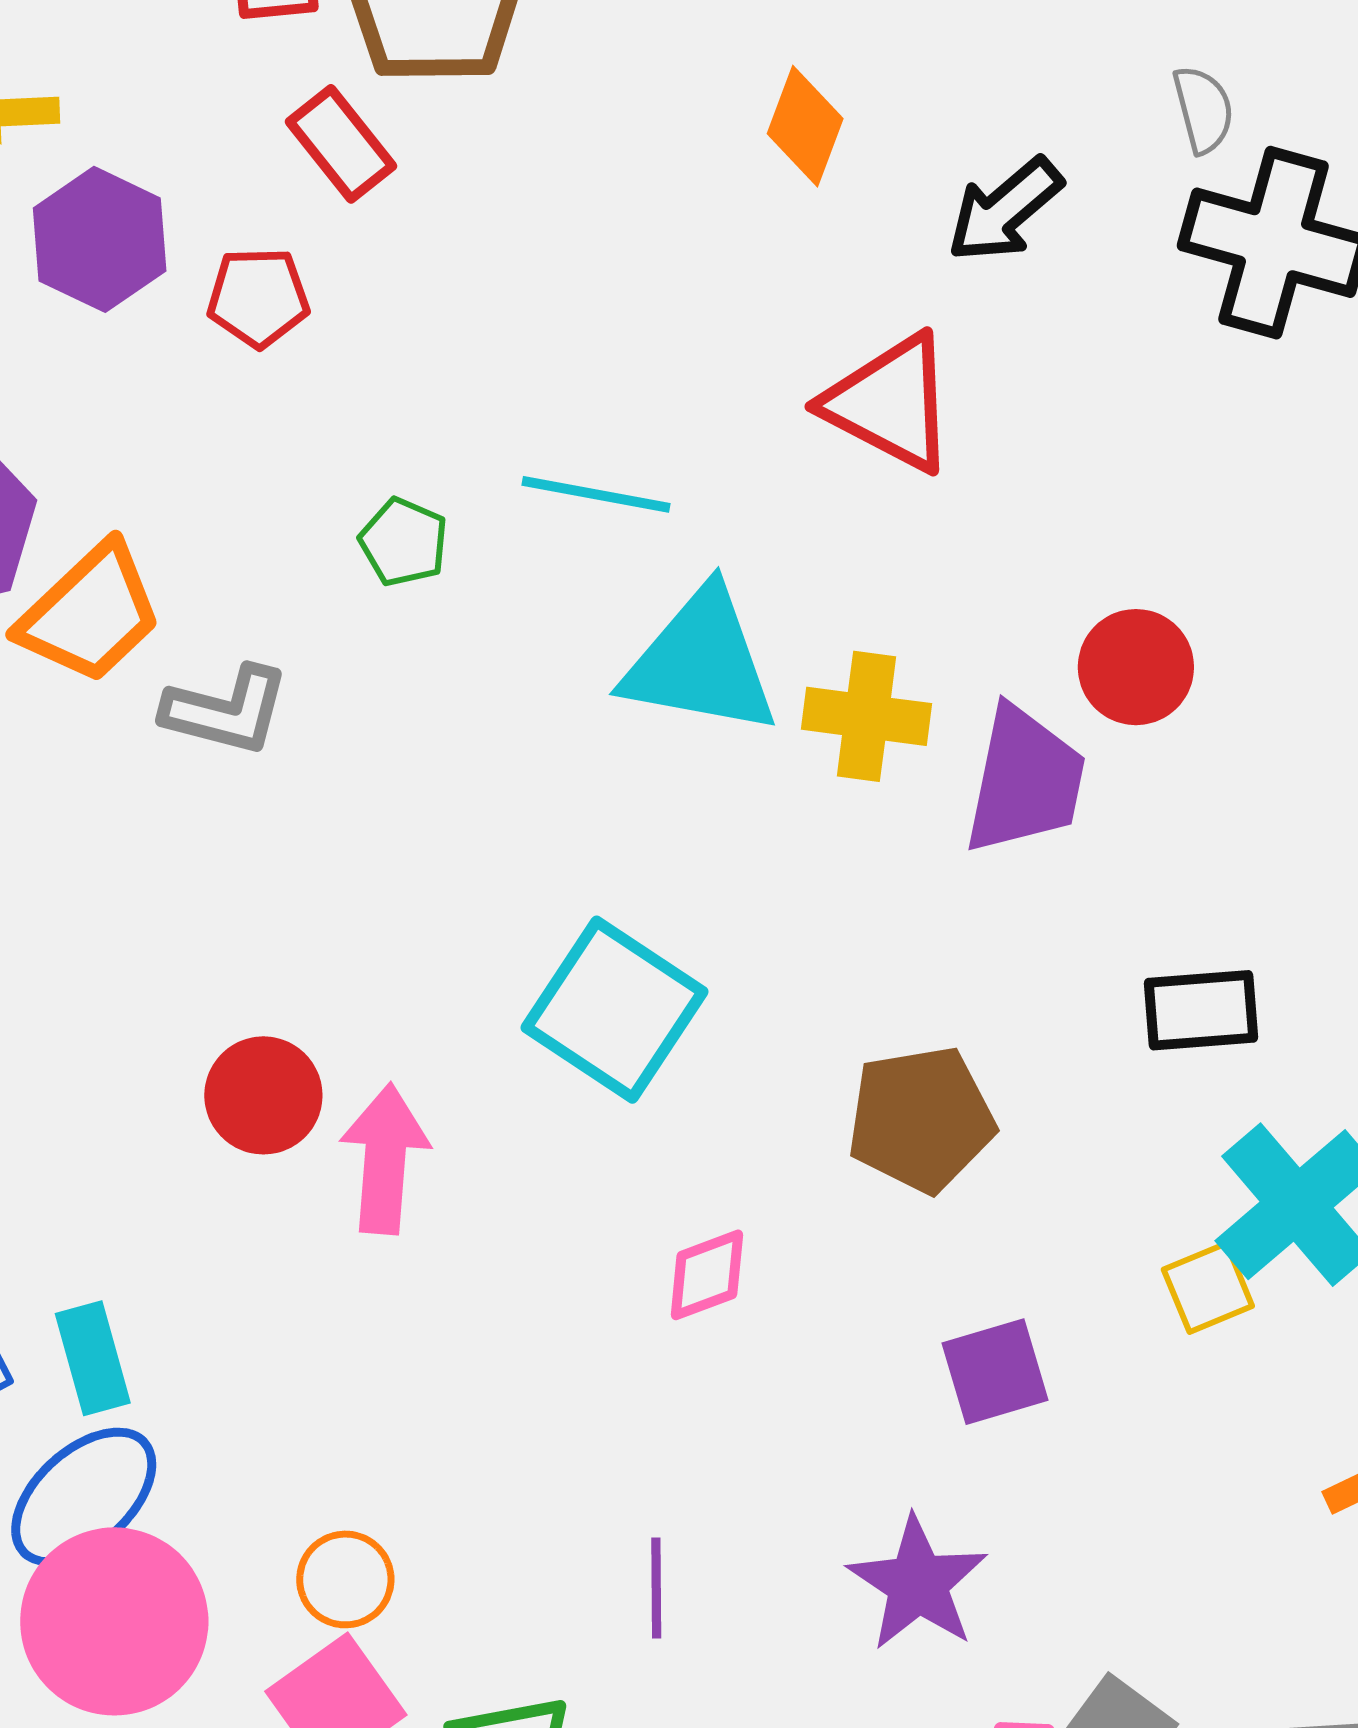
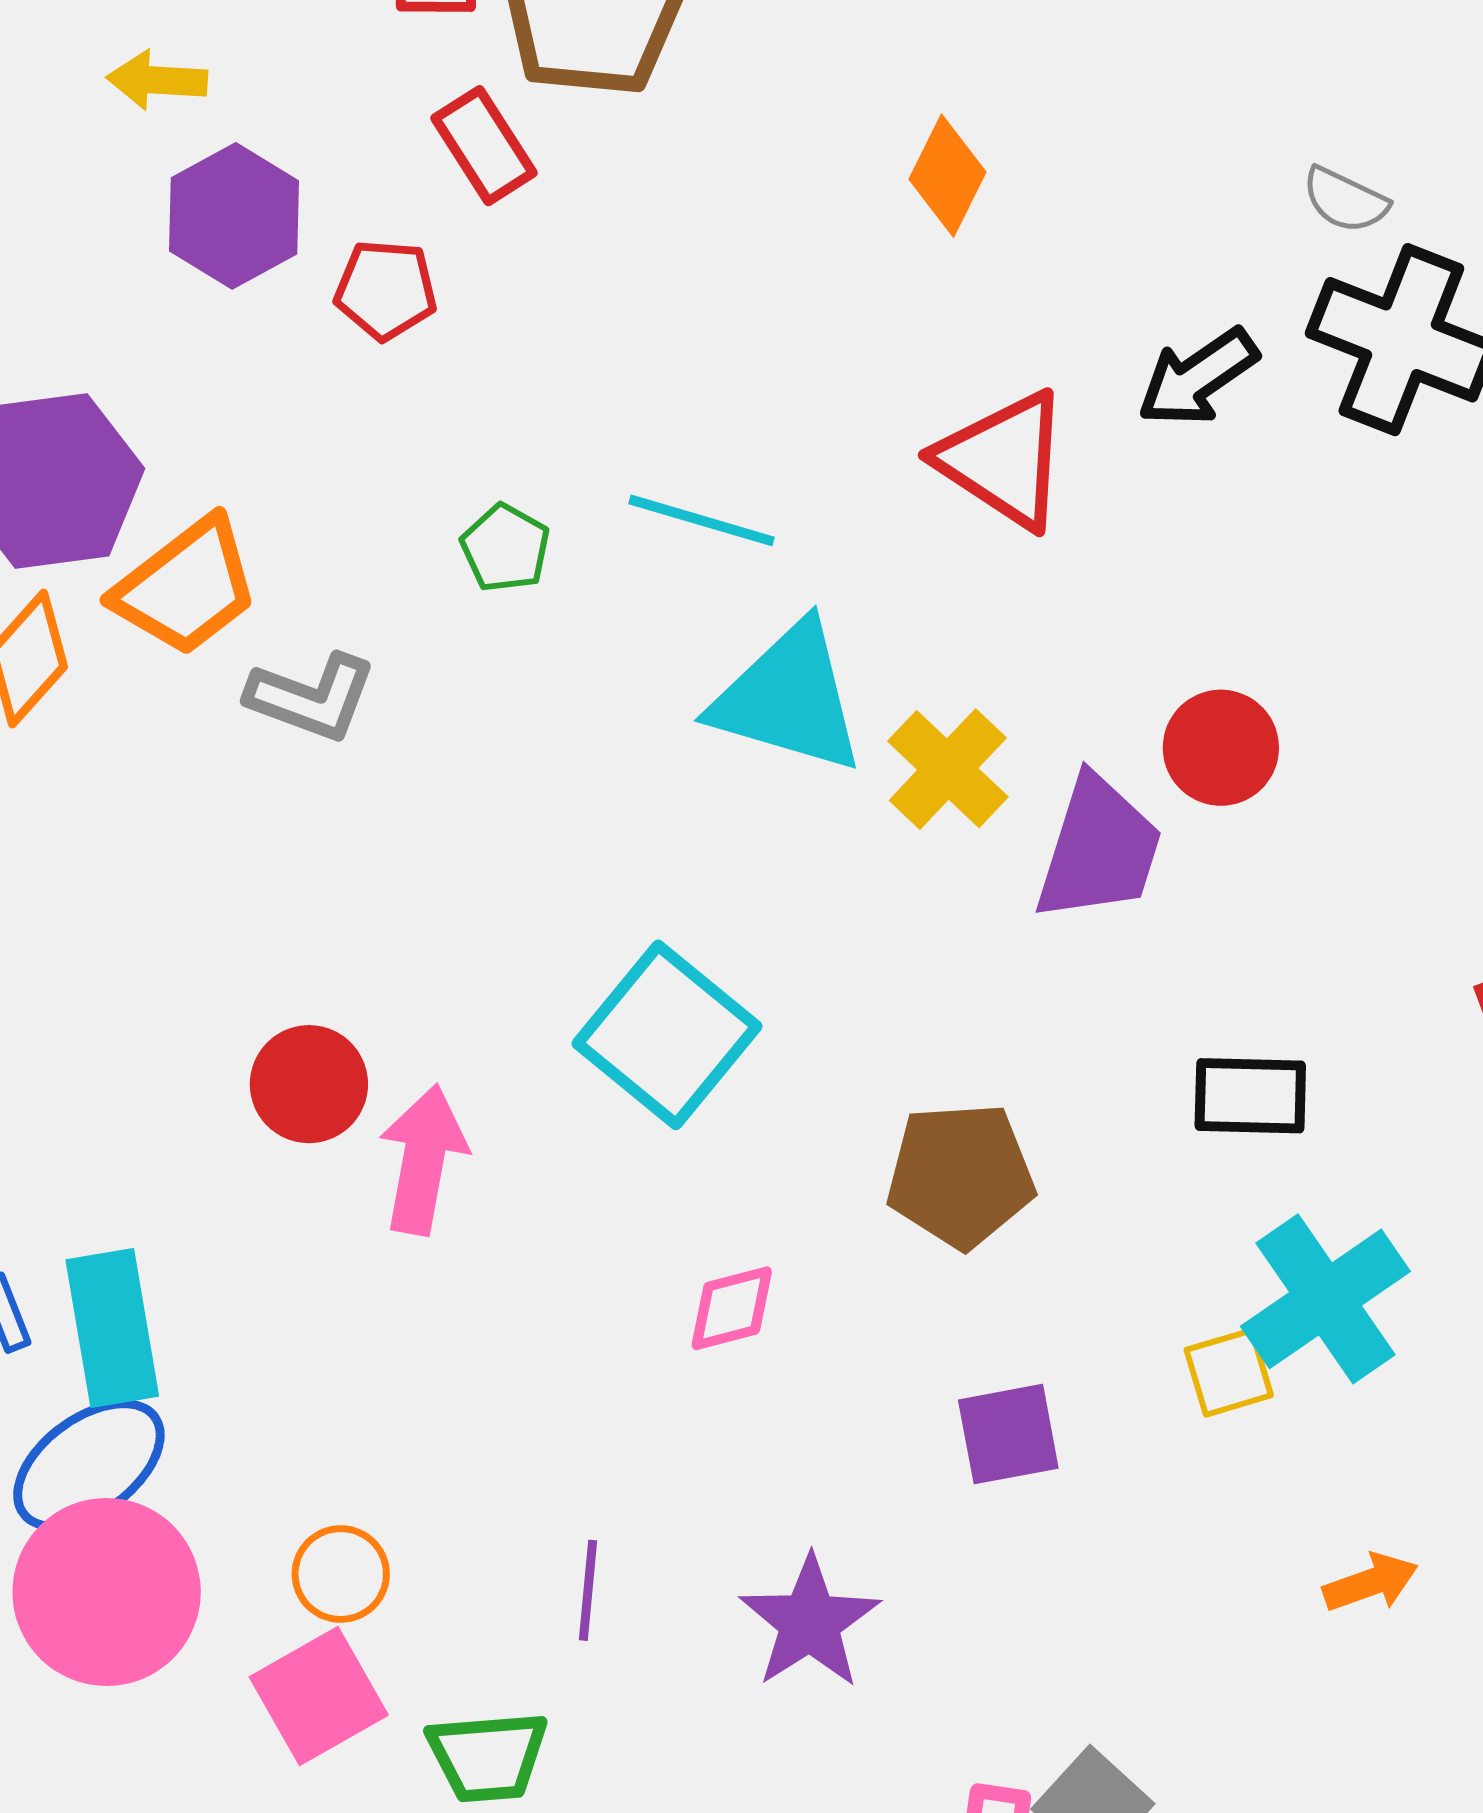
gray semicircle: (1203, 109) -> (1345, 200), turned 124
black arrow: (1005, 210) -> (1198, 377), moved
yellow cross: (866, 716) -> (948, 769), turned 30
cyan rectangle: (93, 1358) -> (112, 1328), size x1.4
purple star: (918, 1583) -> (810, 1622), moved
purple line: (656, 1588) -> (588, 1590), moved

